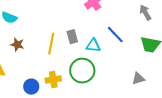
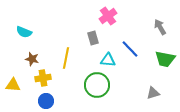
gray rectangle: (72, 37) -> (93, 38), moved
yellow cross: (53, 80) -> (43, 78), moved

